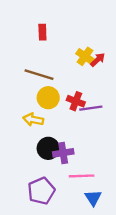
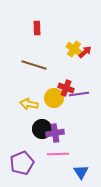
yellow circle: (48, 98) -> (54, 98), moved
pink line: (82, 176) -> (58, 154), moved
purple pentagon: (41, 191) -> (22, 163), moved

